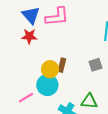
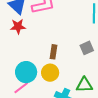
yellow circle: (50, 69) -> (50, 73), moved
cyan circle: (47, 85) -> (26, 72), moved

